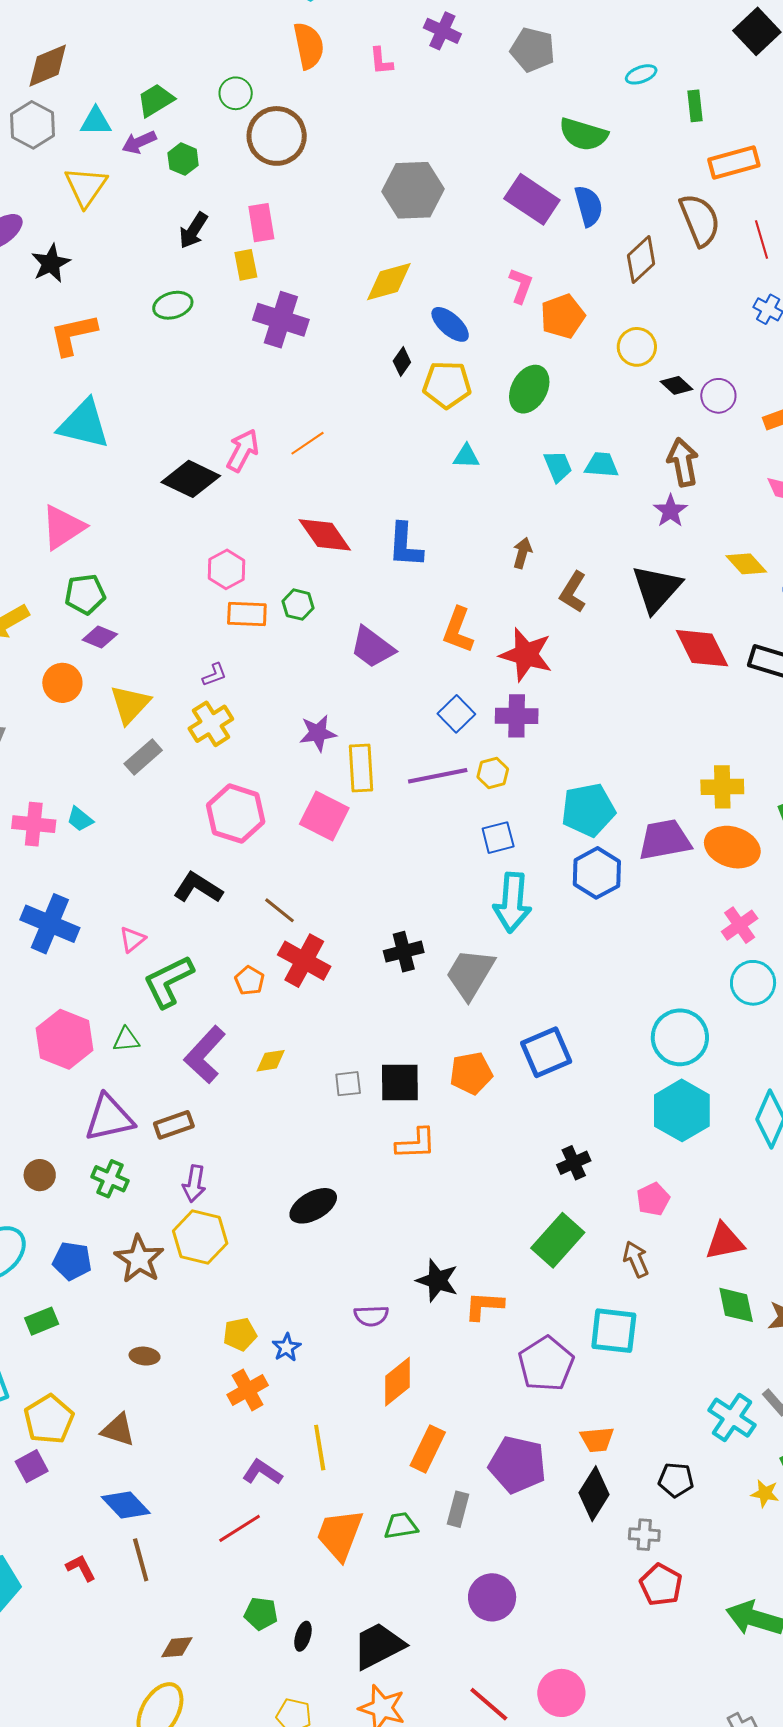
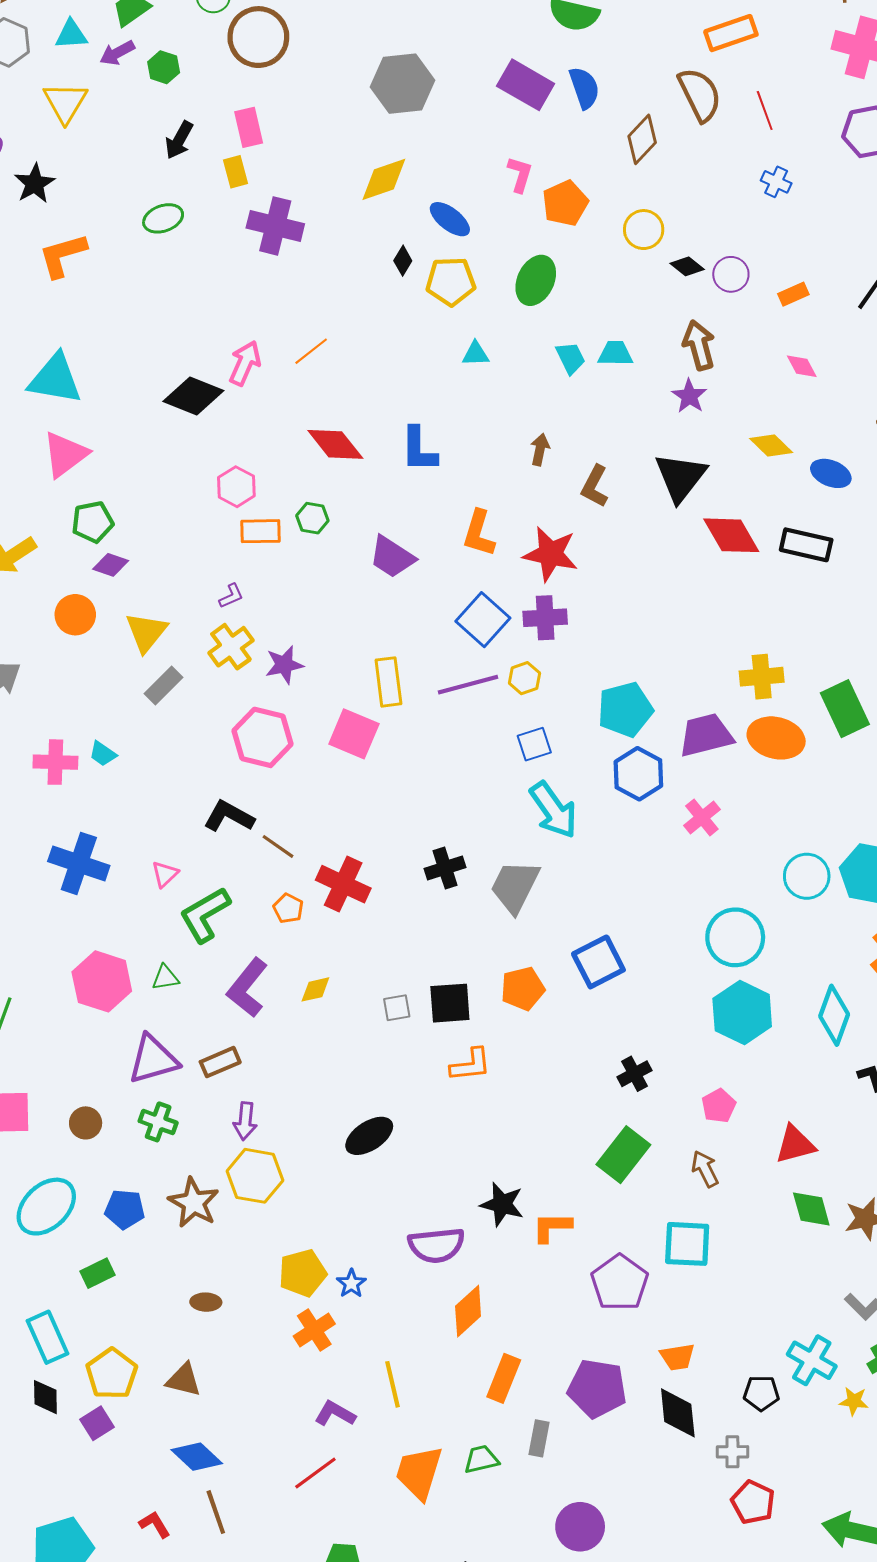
cyan triangle: (84, 424) -> (55, 379), moved
blue square: (456, 714) -> (483, 620), size x1.4
purple star: (318, 733) -> (284, 665), moved
cyan arrow: (512, 902) -> (553, 810), turned -36
brown line: (280, 910) -> (278, 846), moved
pink cross: (740, 925) -> (702, 818), moved
purple semicircle: (371, 1316) -> (436, 1245), size x1.6
yellow pentagon: (240, 1334) -> (303, 1273), size x1.4
cyan cross: (732, 1418) -> (812, 1360), moved
black diamond: (594, 1494) -> (678, 1413), turned -34

